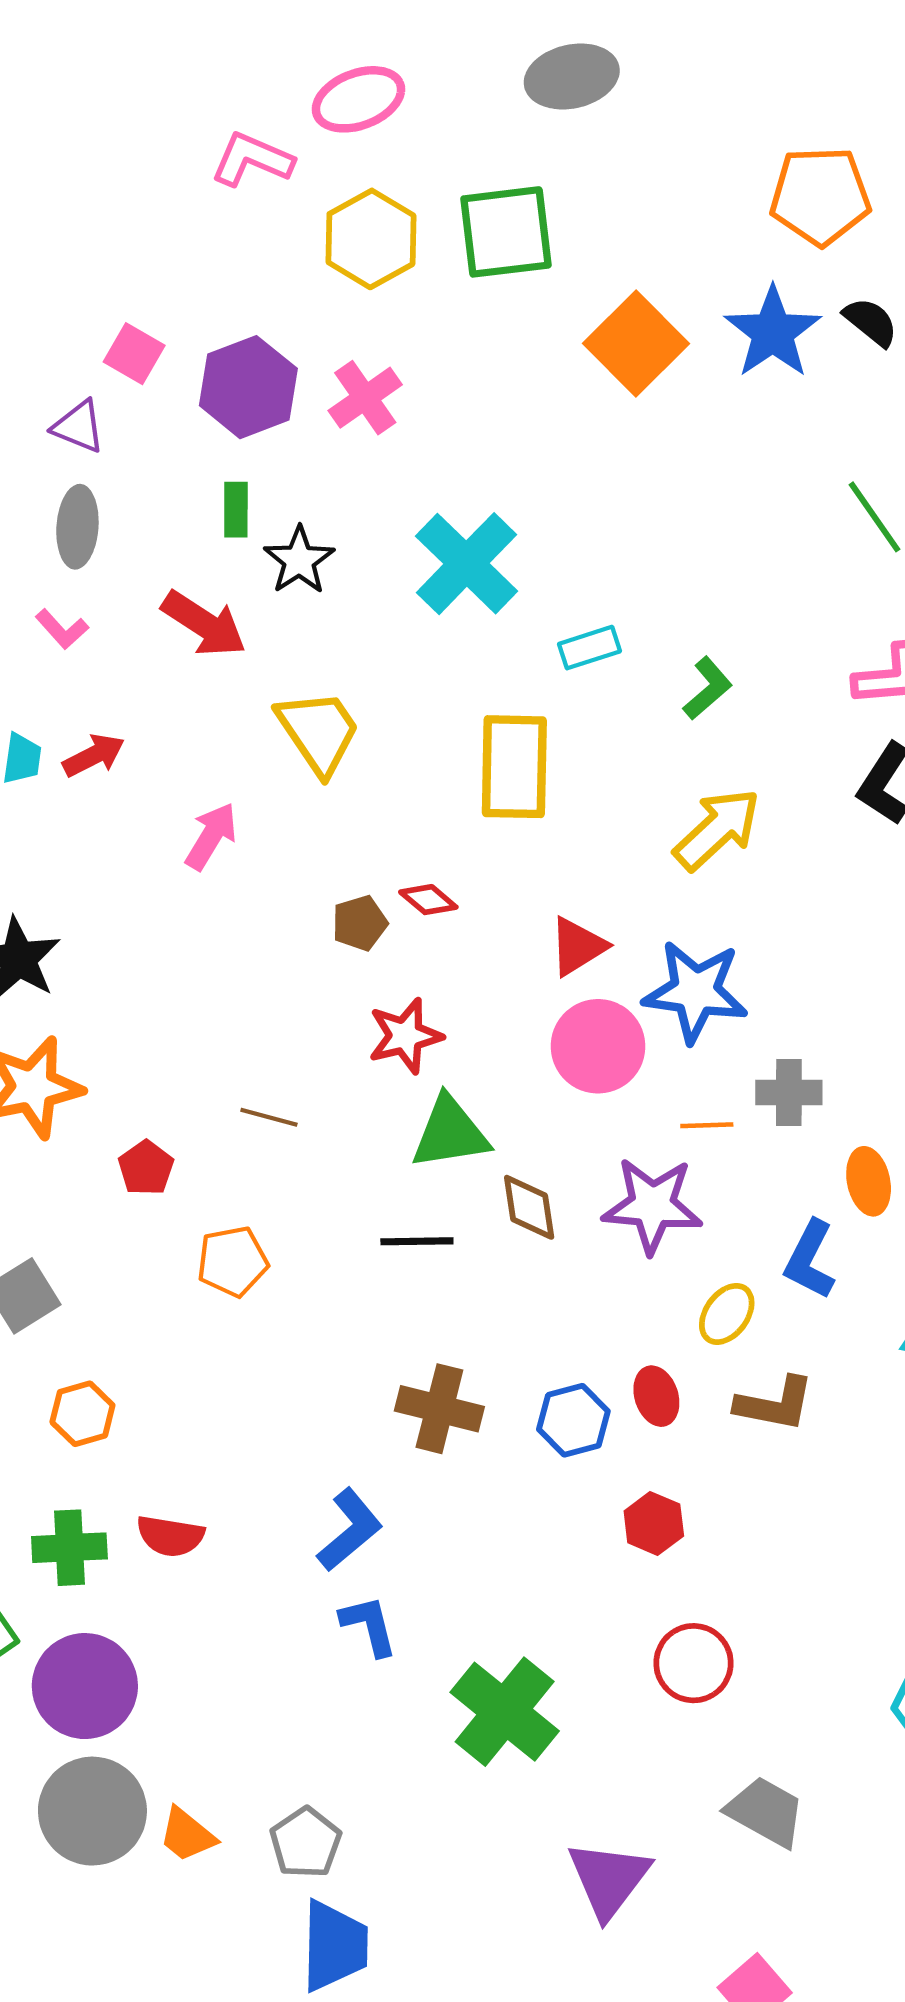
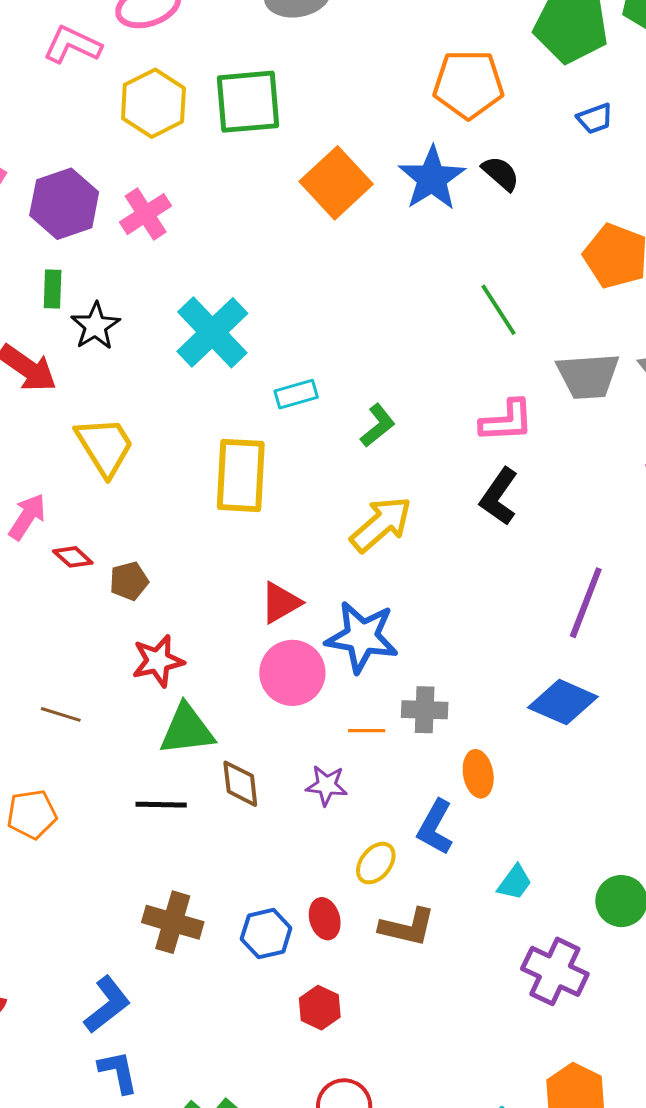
red diamond: (428, 900) -> (73, 557), moved
purple star: (652, 1205) -> (327, 785), size x0.6

